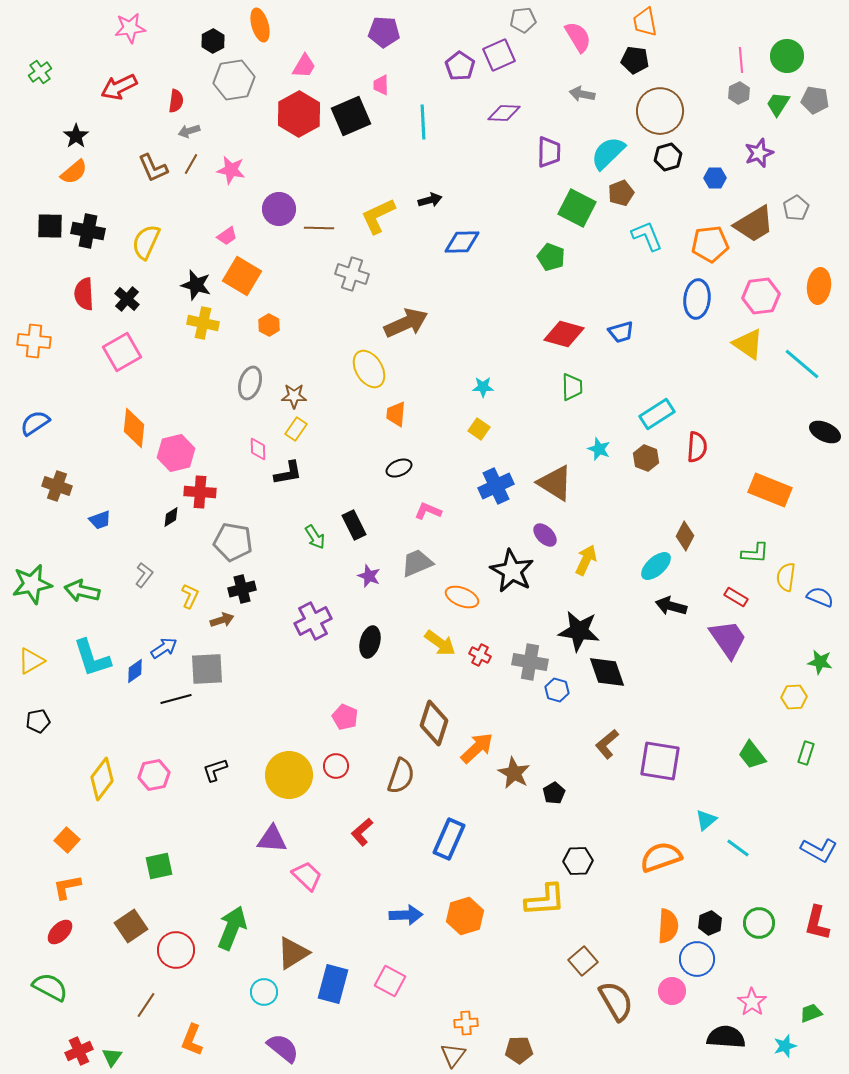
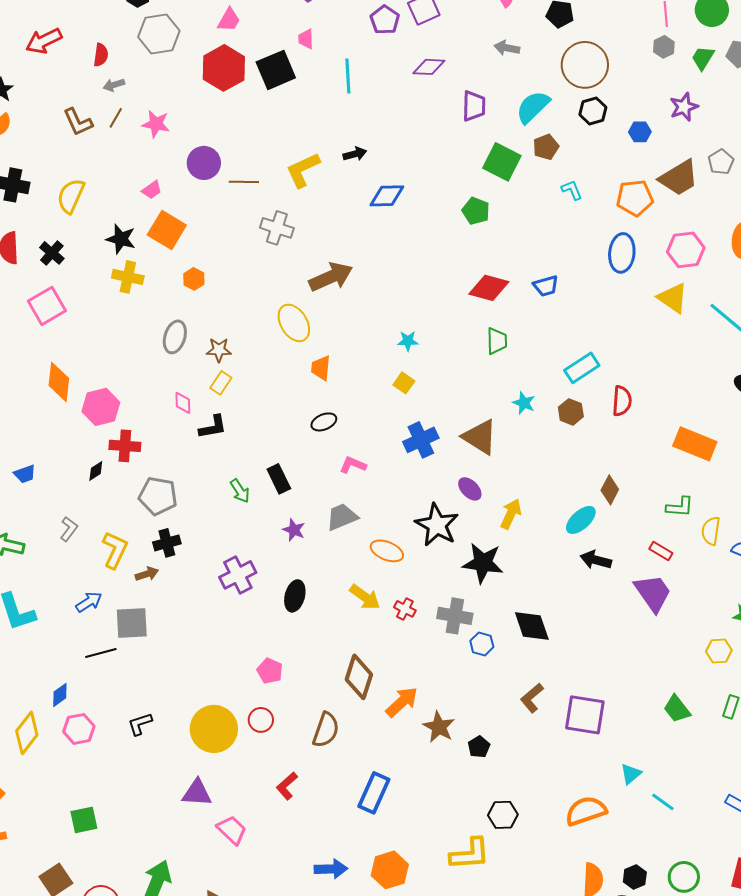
cyan L-shape: (647, 236) -> (572, 190), size x0.7
yellow L-shape: (190, 596) -> (115, 550), size x1.5
black star: (579, 631) -> (483, 563), moved
blue diamond: (135, 671) -> (60, 695), moved

